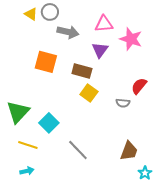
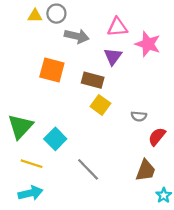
yellow triangle: (31, 14) -> (35, 16), turned -32
red semicircle: (139, 86) -> (157, 137), moved
cyan arrow: (27, 171) -> (30, 193), size x1.5

